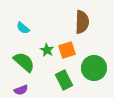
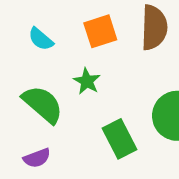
orange square: (67, 50) -> (100, 31), moved

